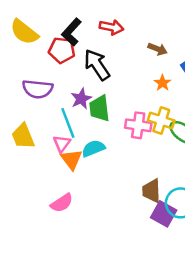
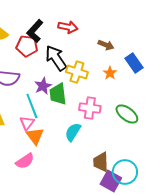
yellow cross: (161, 121) -> (77, 72), moved
cyan semicircle: (93, 148) -> (73, 132), moved, turned -36
pink semicircle: (62, 203) -> (25, 161), moved

